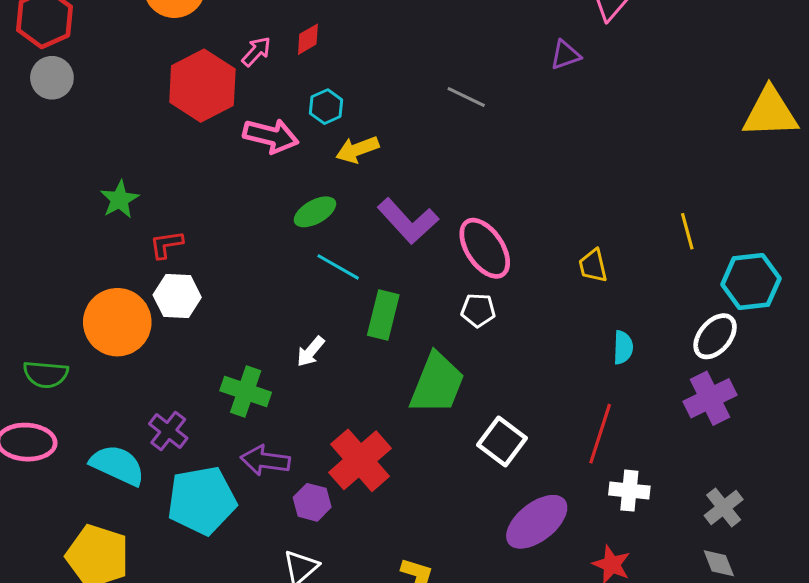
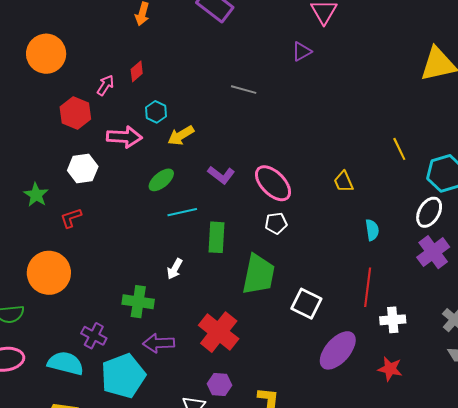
red hexagon: (202, 86) -> (75, 113), size x0.7
purple L-shape: (408, 221) -> (221, 175), size x0.7
cyan line: (338, 267) -> (182, 212), turned -32
white hexagon: (177, 296) -> (83, 169), moved
purple hexagon: (312, 502) -> (220, 384), moved

